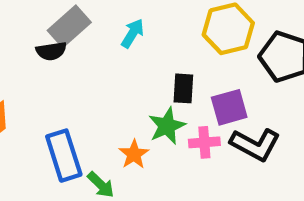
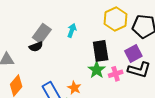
black rectangle: (183, 88) -> (101, 51), size x1.5
purple square: (229, 107) -> (133, 53), moved
orange star: (134, 154) -> (74, 88), moved

